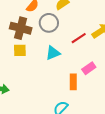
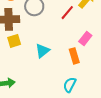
cyan triangle: (53, 53) -> (42, 51), moved

